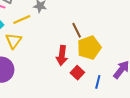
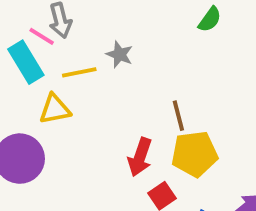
yellow triangle: (14, 41) -> (55, 109), turned 30

